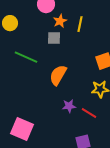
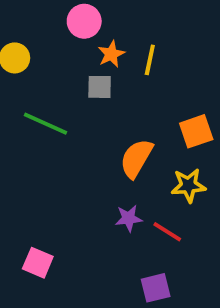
orange semicircle: (58, 75) -> (136, 158), moved
pink square: (22, 129) -> (38, 263), size x0.7

